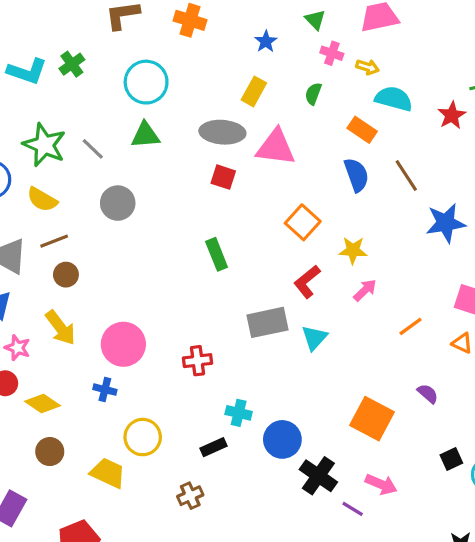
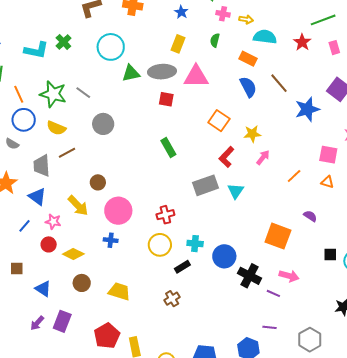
green triangle: (145, 135) -> (131, 73), moved
brown circle: (66, 275) -> (98, 182), moved
yellow circle: (143, 437) -> (160, 245), moved
black square: (451, 459) -> (330, 254), turned 32

